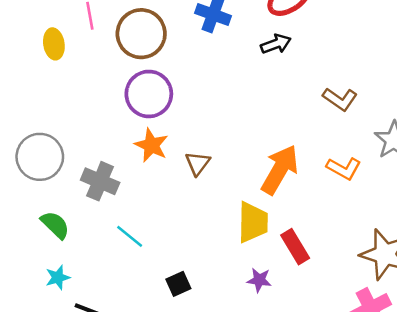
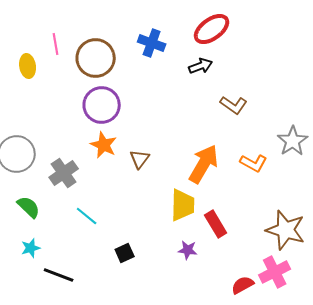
brown L-shape: (340, 99) -> (234, 105), moved
gray cross: (100, 181) -> (64, 173), turned 32

